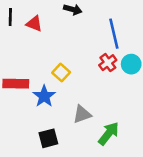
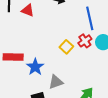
yellow square: (61, 73) -> (66, 47), moved
gray triangle: (82, 114) -> (56, 82), moved

